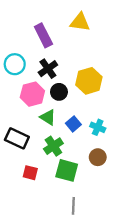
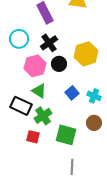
green triangle: (48, 117) -> (39, 91), moved
green cross: (53, 146) -> (43, 116), moved

